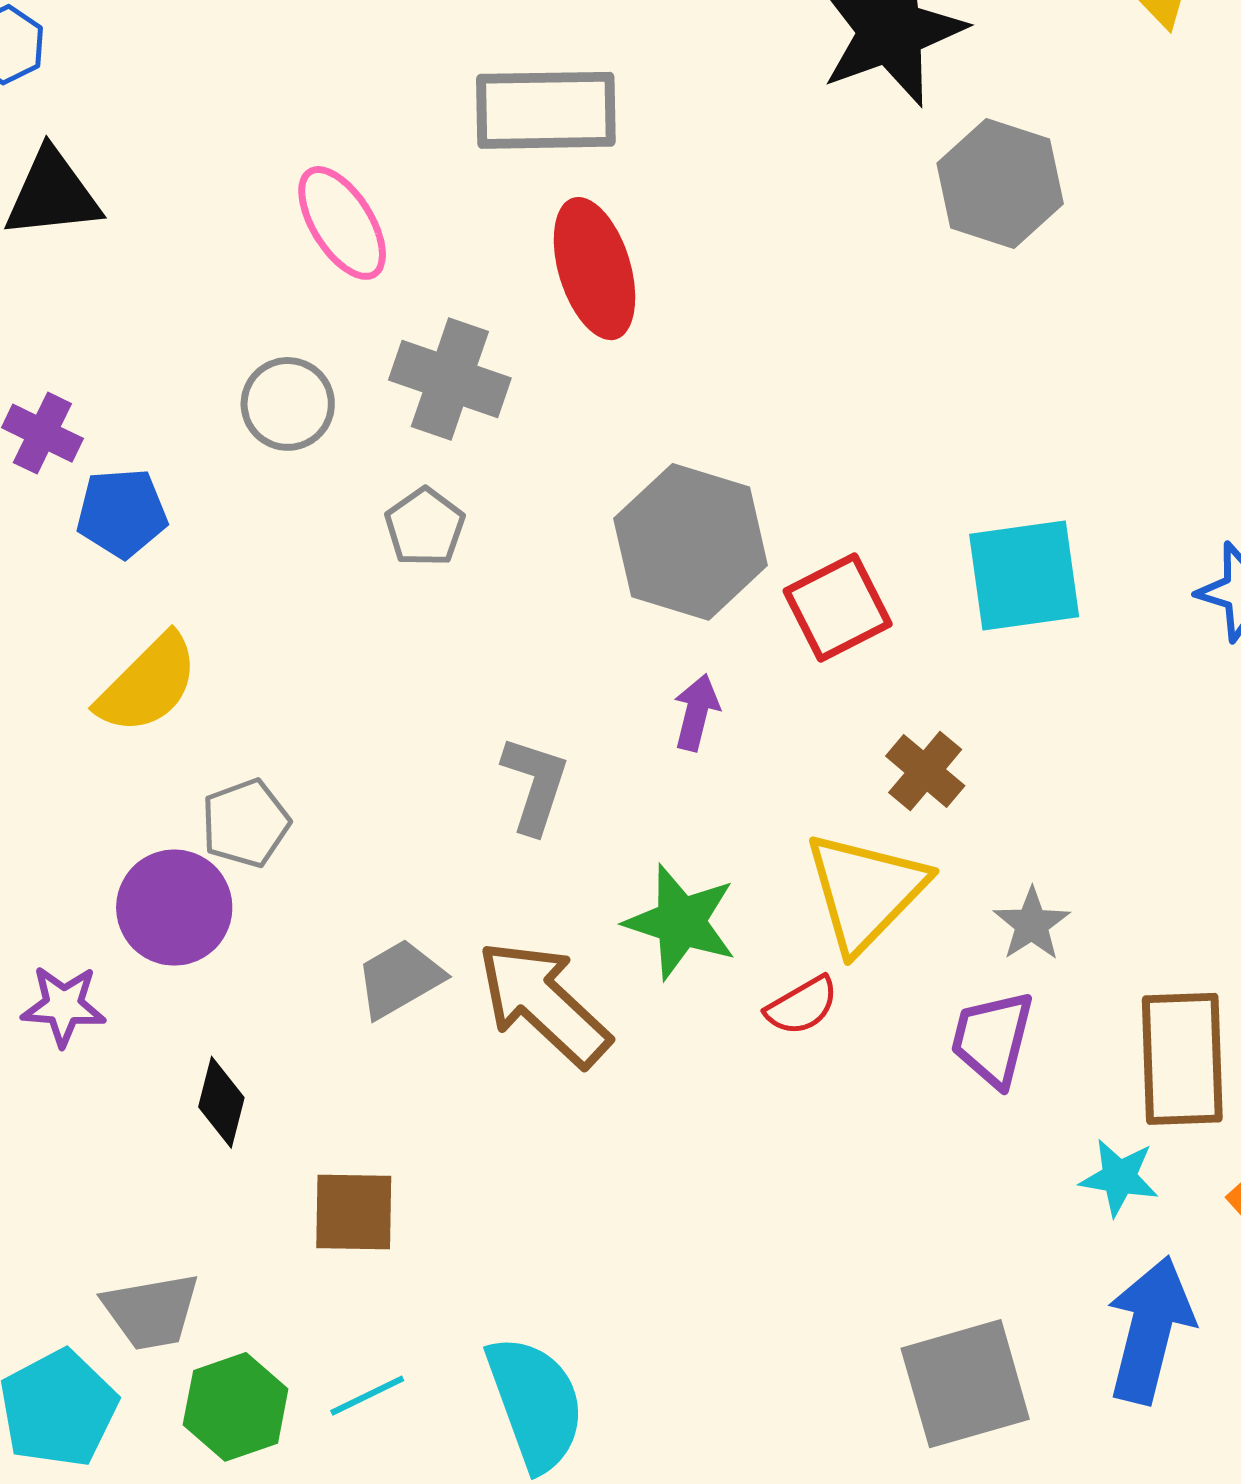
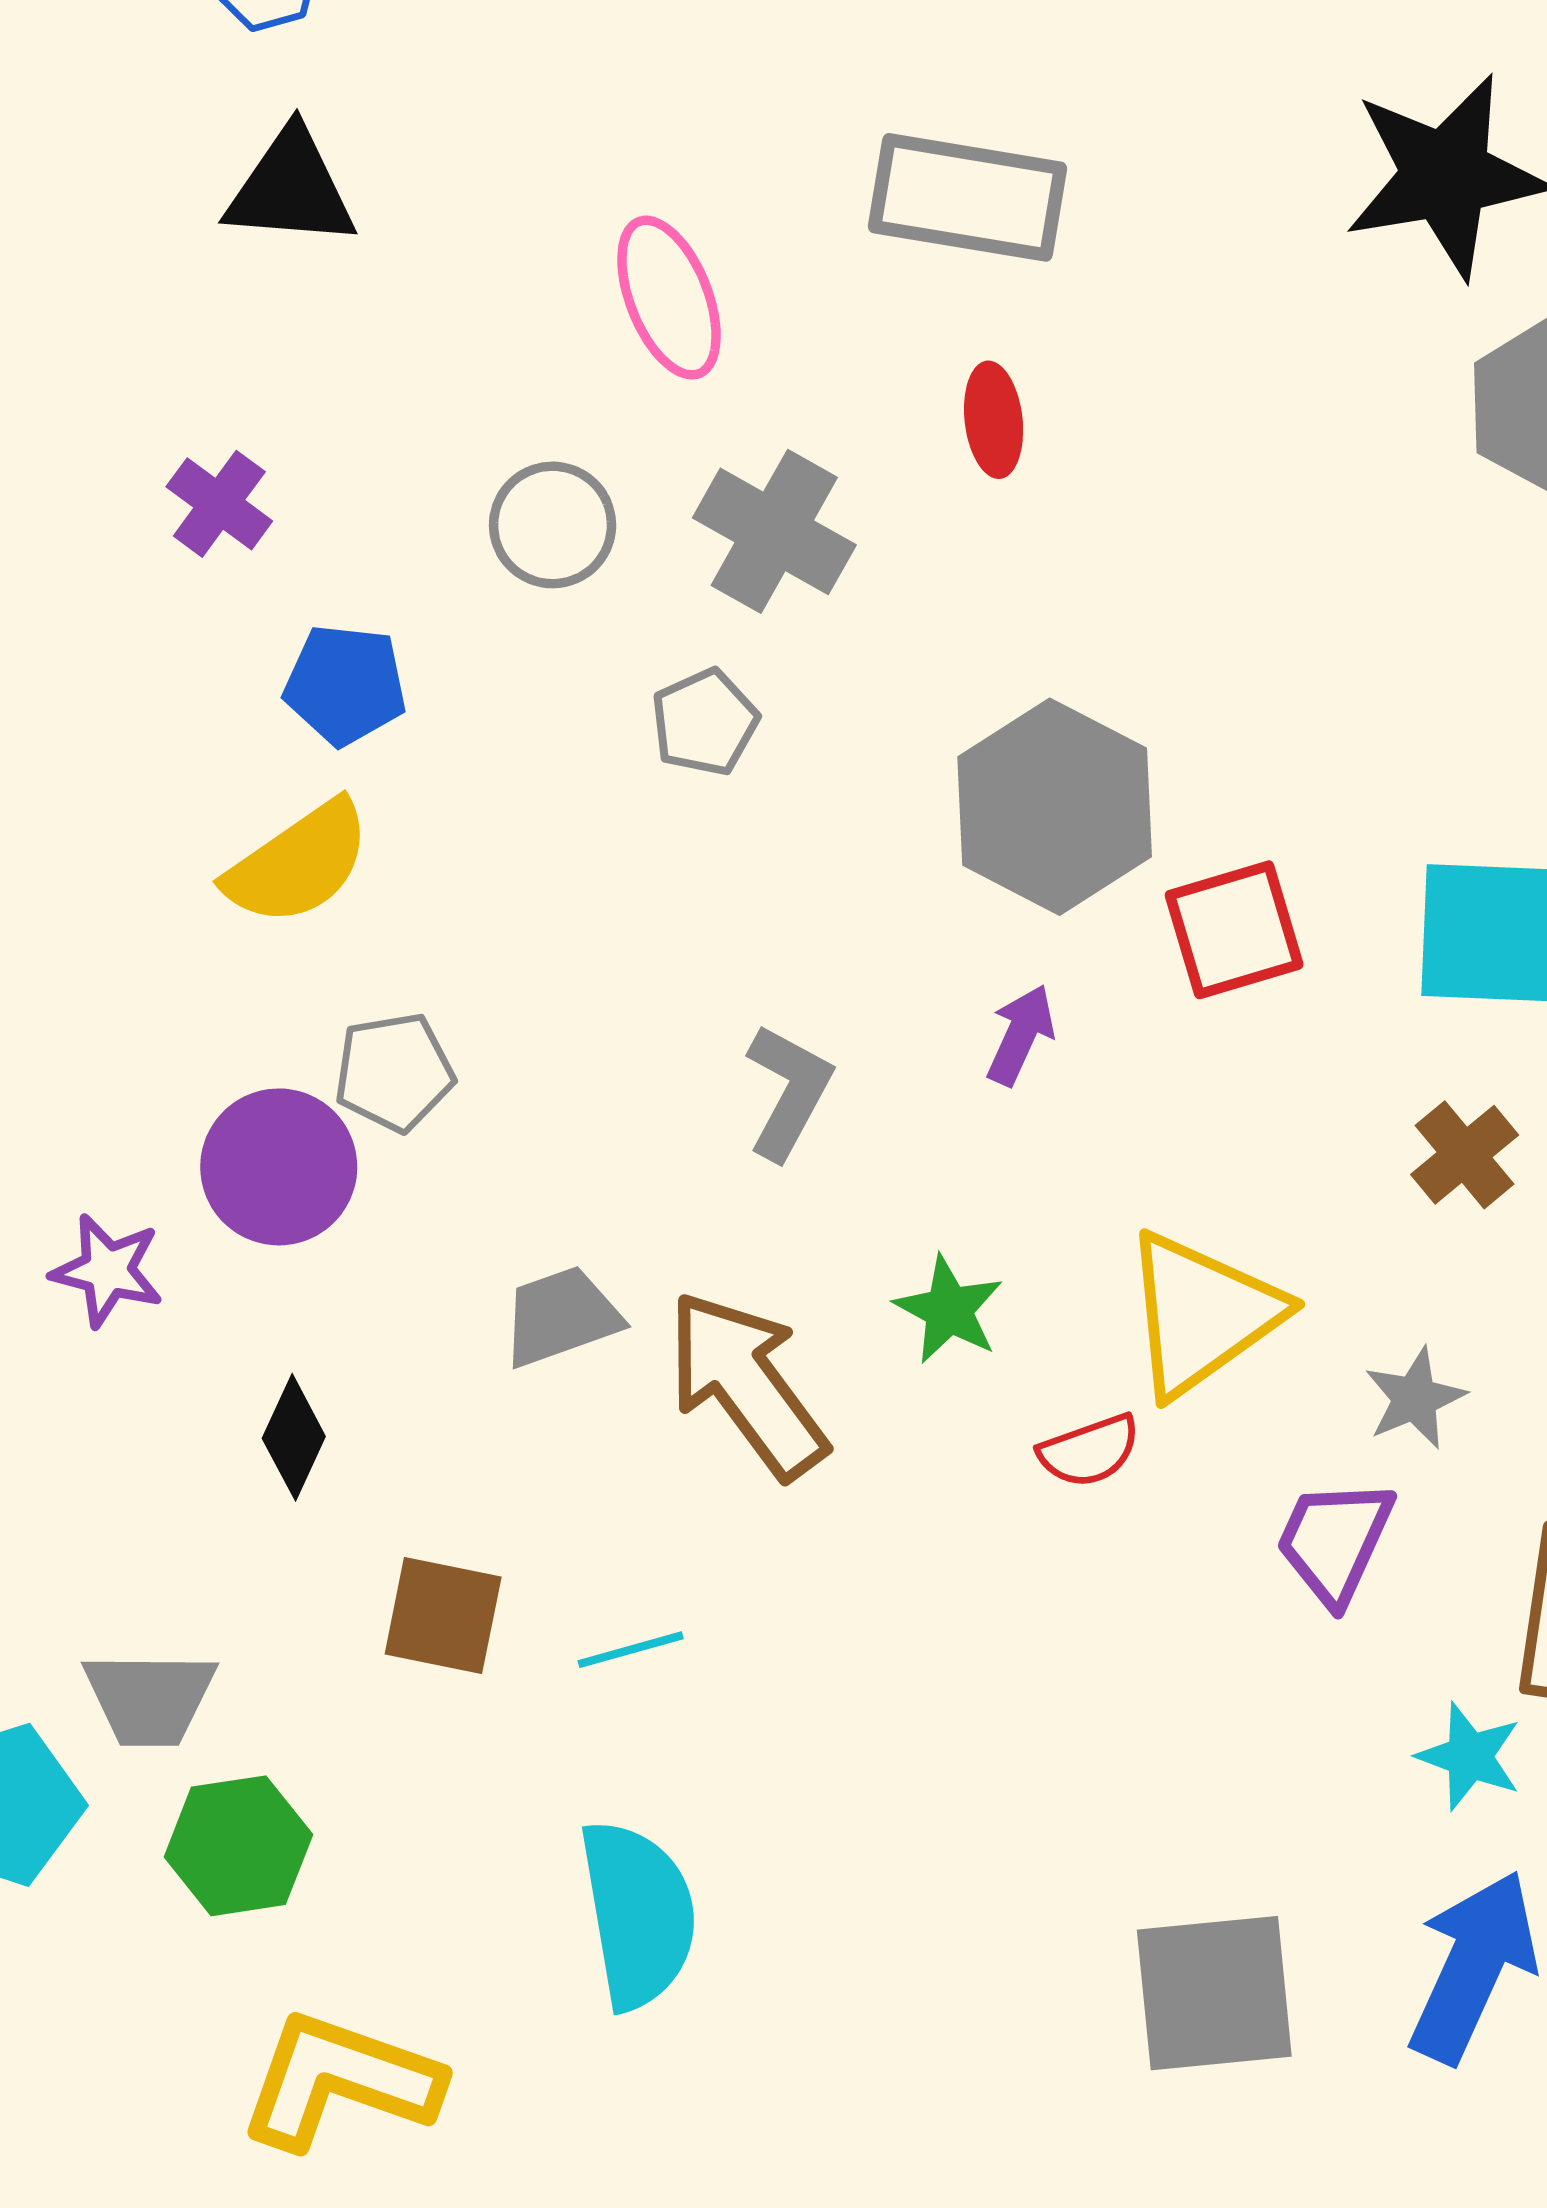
red ellipse: (595, 269) -> (994, 420), size x0.6
blue pentagon: (122, 513) -> (345, 685), moved
brown cross: (925, 771) -> (1465, 1155), moved
green star: (681, 922) -> (949, 1310), size x0.7
cyan line: (367, 1396) -> (631, 1650), moved

